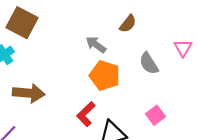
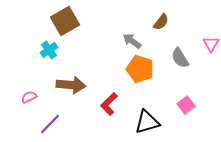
brown square: (22, 23) -> (65, 21), turned 32
red L-shape: (86, 114) -> (109, 104), moved

